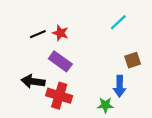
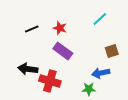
red star: (60, 33) -> (60, 28), moved
purple rectangle: (60, 61) -> (63, 51), moved
blue arrow: (120, 86) -> (101, 73), turned 78

